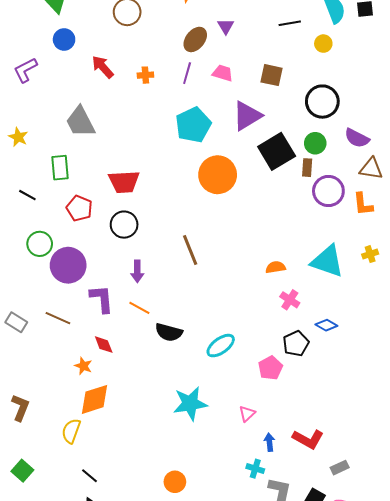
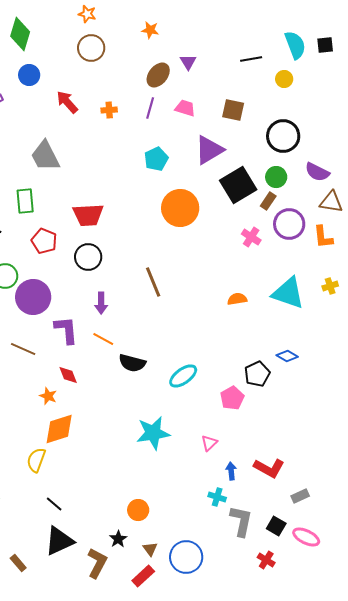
cyan pentagon: (193, 125) -> (156, 159), size x0.7
brown rectangle: (307, 168) -> (268, 201), turned 30
pink cross: (290, 300) -> (251, 237), moved

